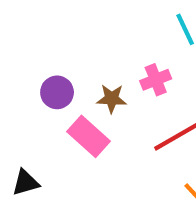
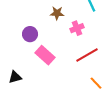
brown star: (112, 99) -> (57, 13), moved

